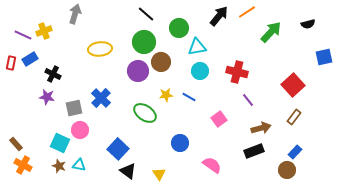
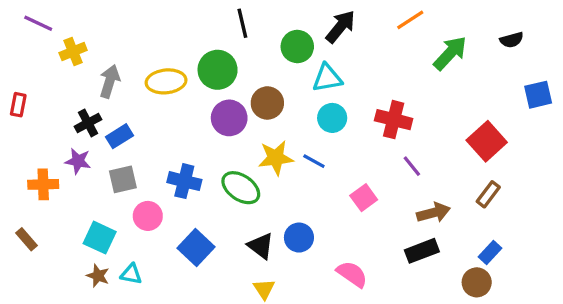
gray arrow: (75, 14) -> (110, 81), moved
black line: (146, 14) -> (242, 23), turned 36
black arrow: (219, 16) -> (340, 27), moved
purple line: (23, 35) -> (38, 23), moved
green circle: (144, 42) -> (218, 70), moved
blue rectangle: (30, 59) -> (120, 136), moved
black cross: (53, 74) -> (88, 123), turned 35
yellow star: (166, 95) -> (276, 158), size x1.5
blue cross: (101, 98) -> (184, 181), moved, turned -30
pink circle: (80, 130) -> (148, 216), moved
orange cross: (23, 165) -> (43, 184), moved, turned -30
black triangle: (128, 171) -> (261, 246), moved

